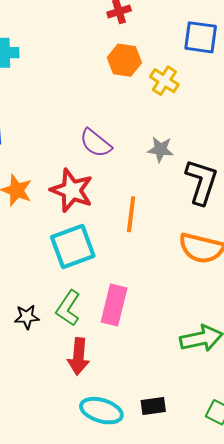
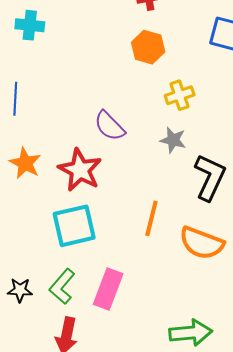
yellow cross: (164, 81) -> (180, 95), moved, turned 32
orange line: (131, 214) -> (151, 218), moved

